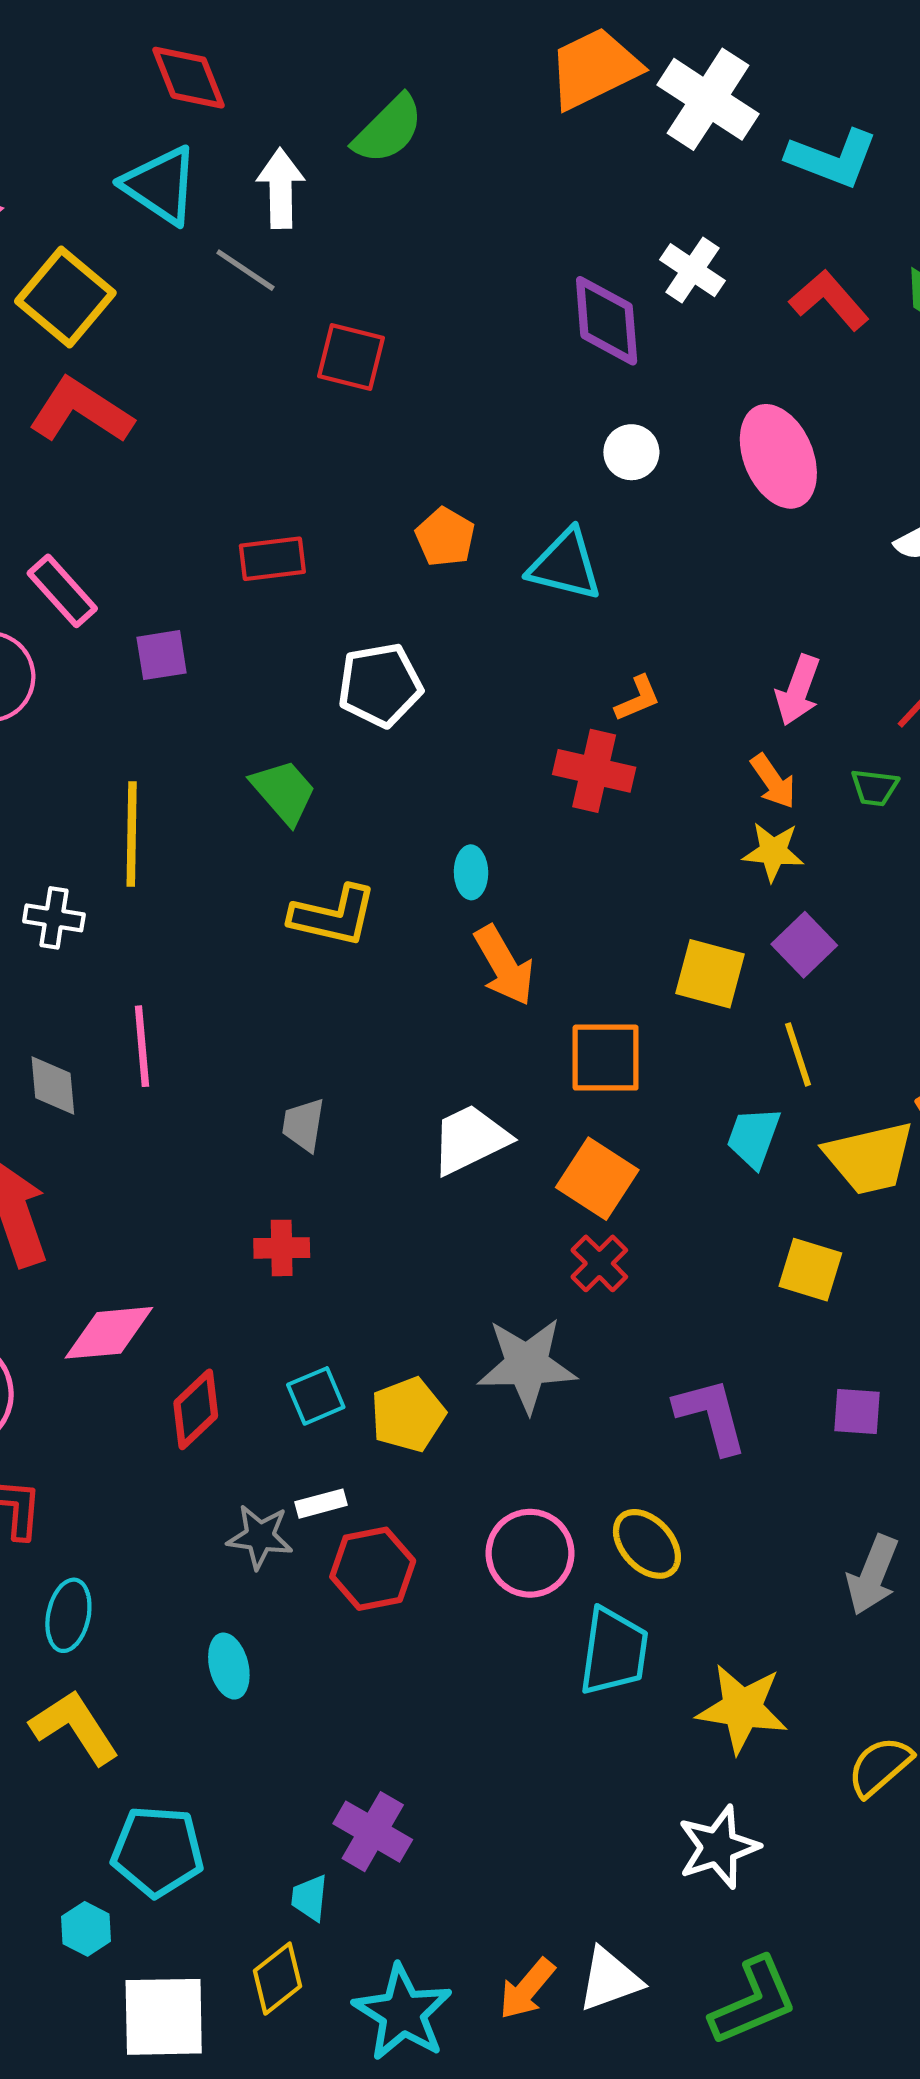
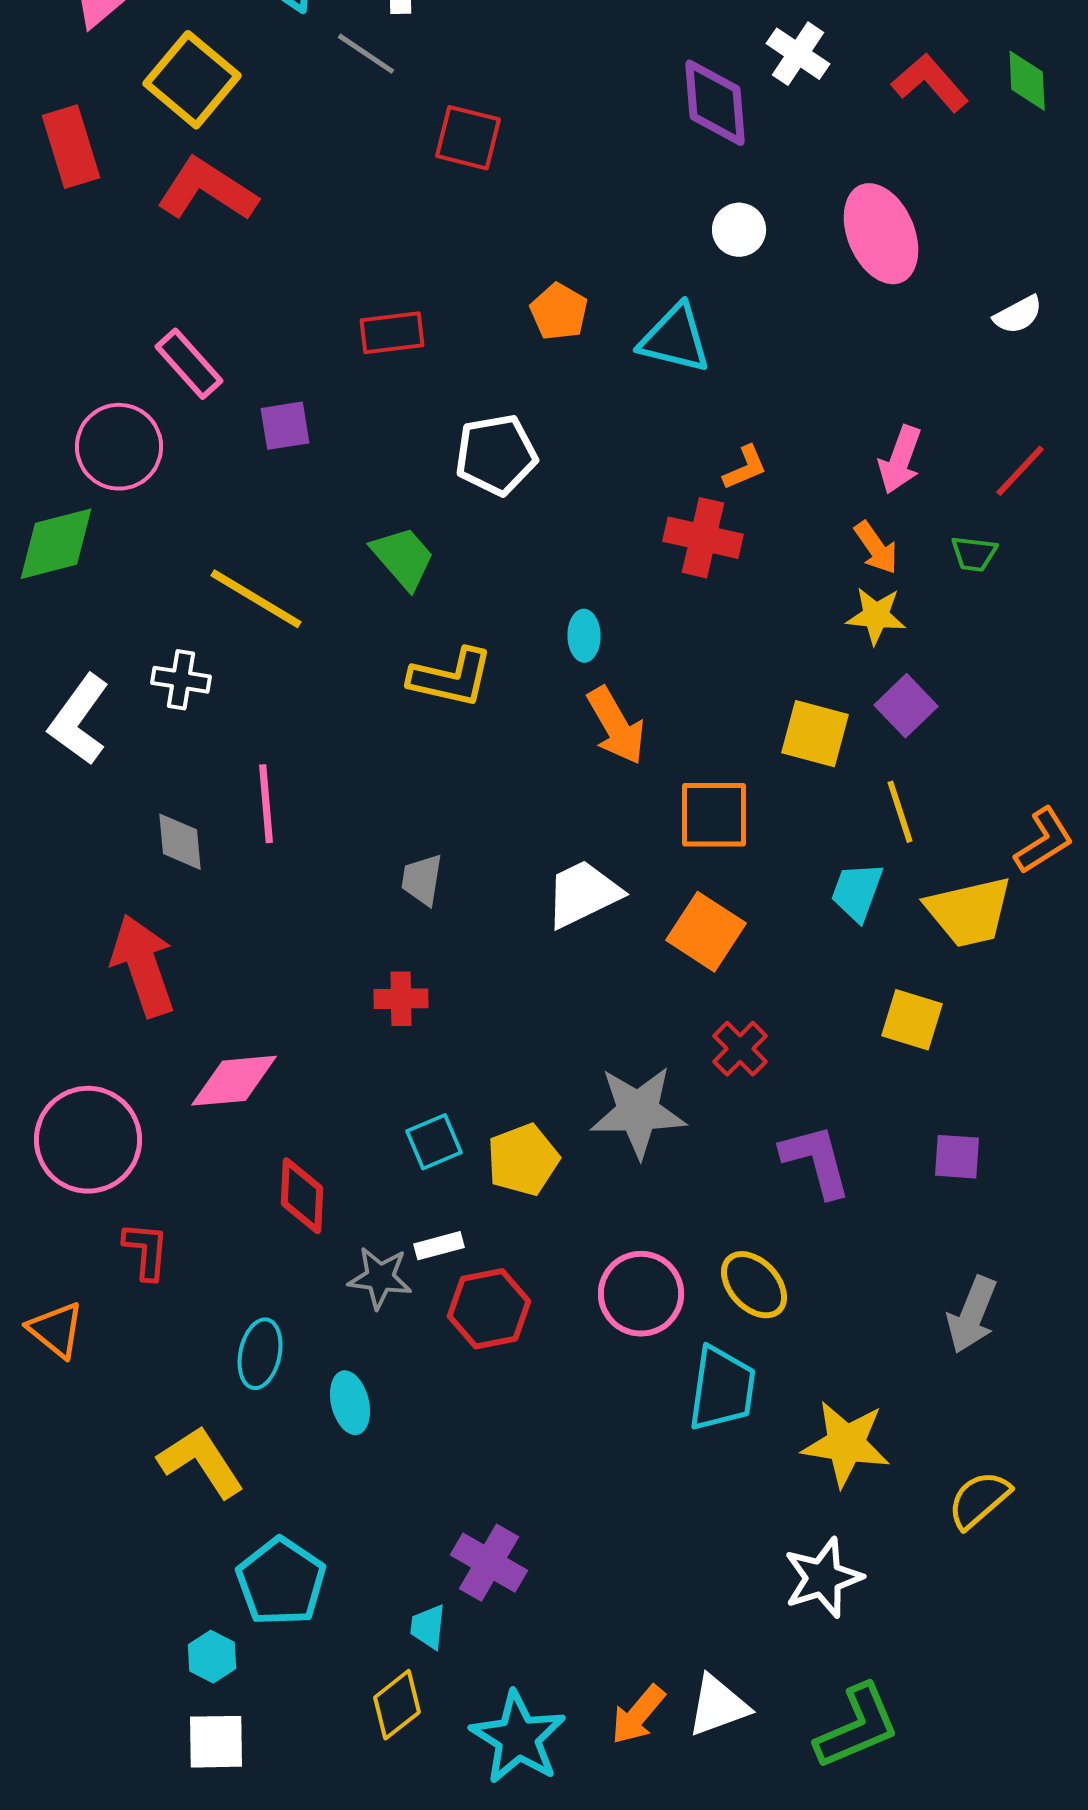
yellow line: (132, 834) -> (256, 599), turned -60
red cross: (599, 1263) -> (740, 1049), moved
red diamond: (196, 1409) -> (302, 1196), moved, turned -44
cyan ellipse: (68, 1615) -> (260, 1354), moved
cyan pentagon: (157, 1851) -> (281, 1582), turned 30
white square: (164, 2017) -> (216, 1742), moved, size x0.7

